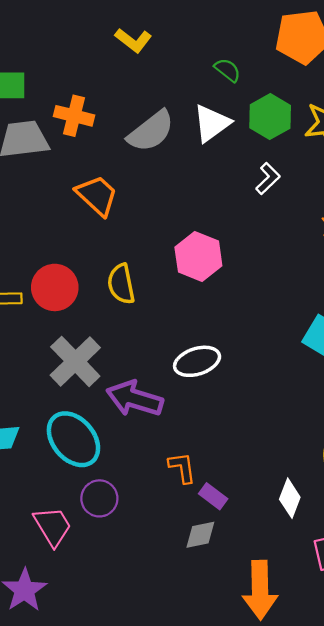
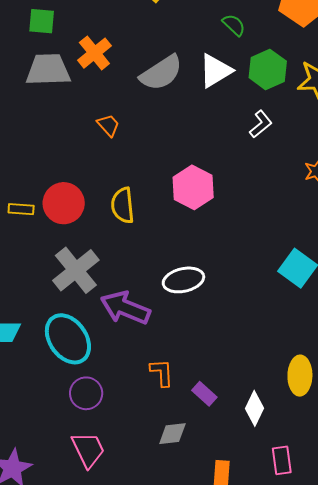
orange cross: (74, 116) -> (94, 53), turned 32
orange trapezoid: (97, 195) -> (108, 125), size x0.6
purple rectangle: (213, 496) -> (204, 394), moved
pink trapezoid: (53, 526) -> (88, 450), moved

